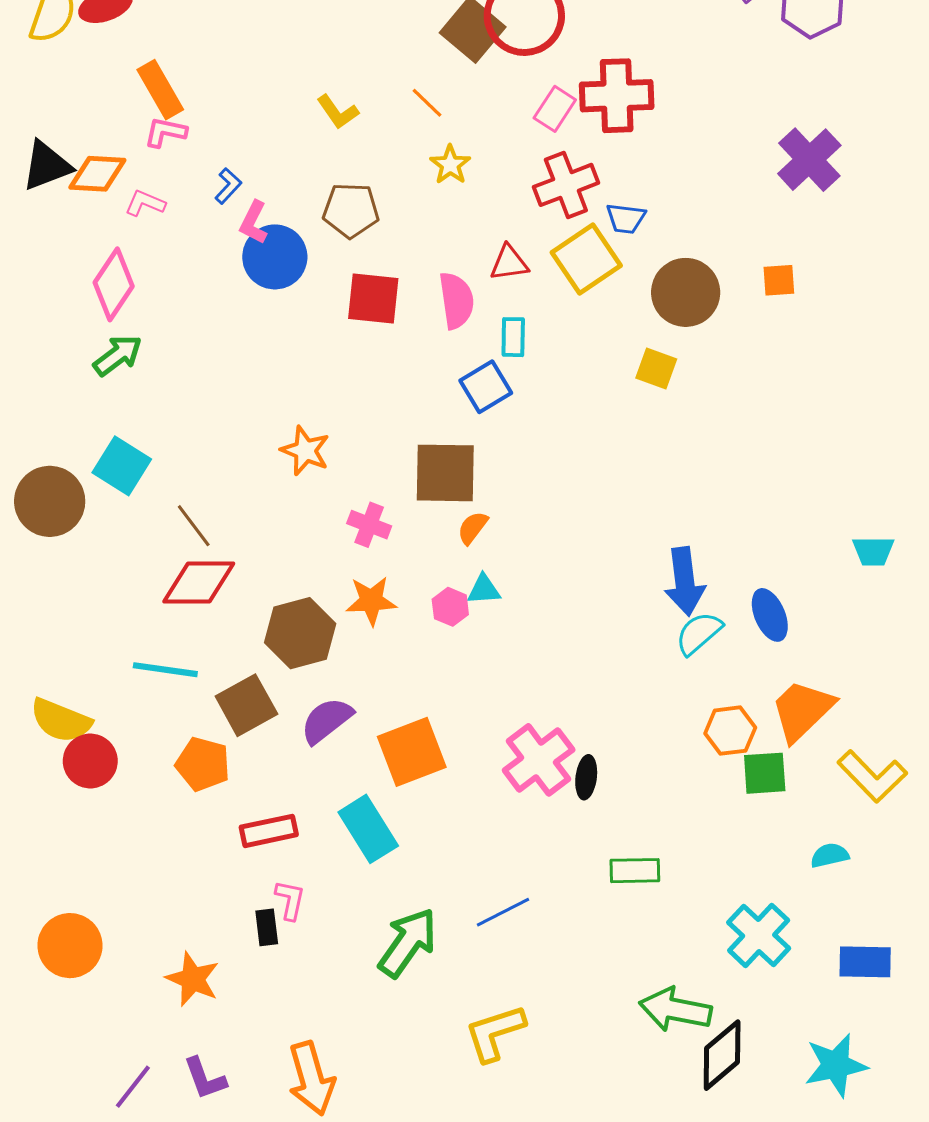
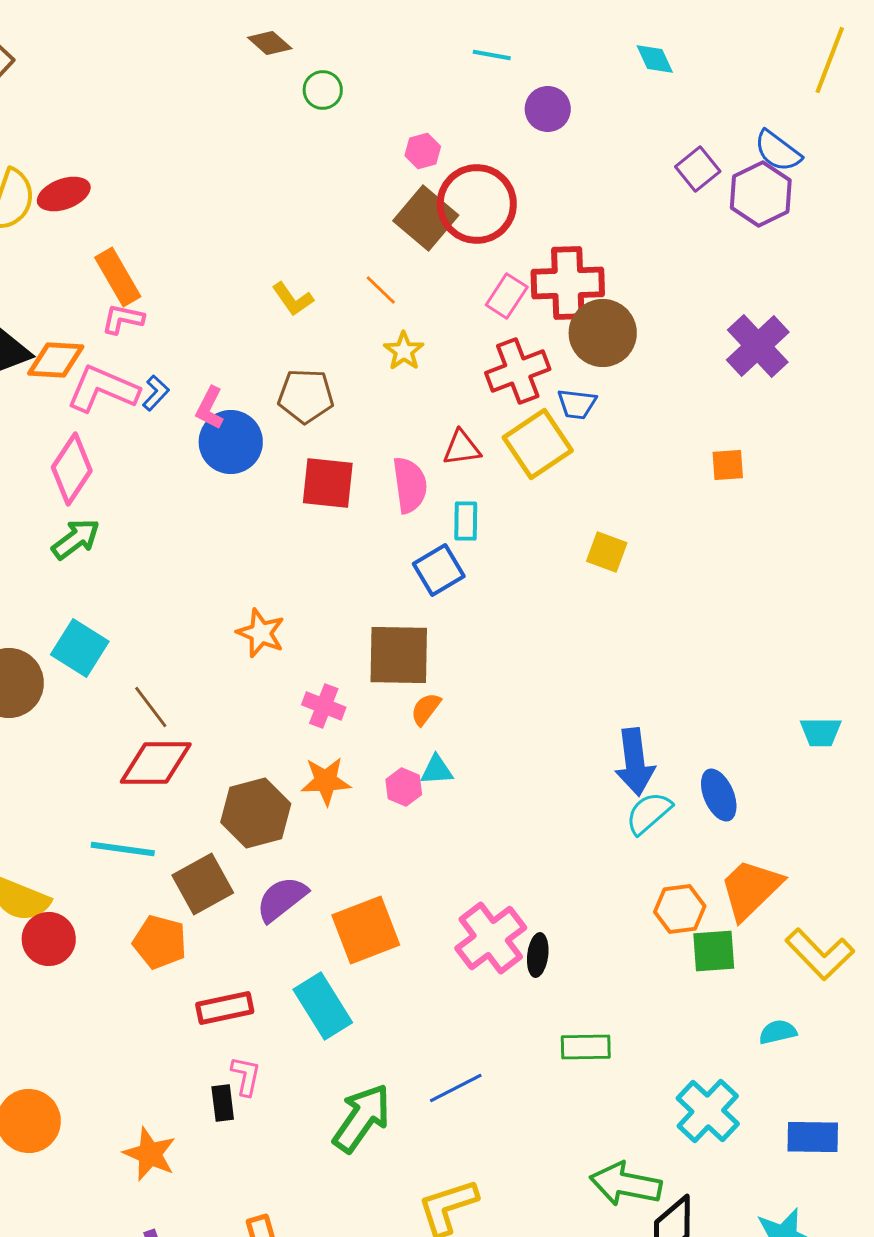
blue L-shape: (228, 186) -> (156, 393), moved
pink L-shape: (145, 203) -> (103, 389), size x1.8
brown circle: (686, 292) -> (603, 333), moved

